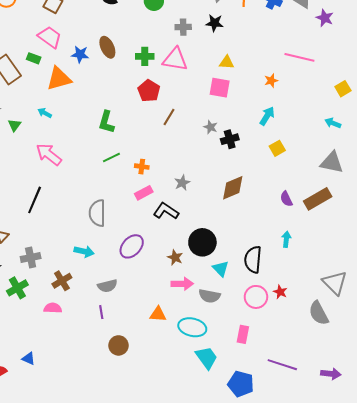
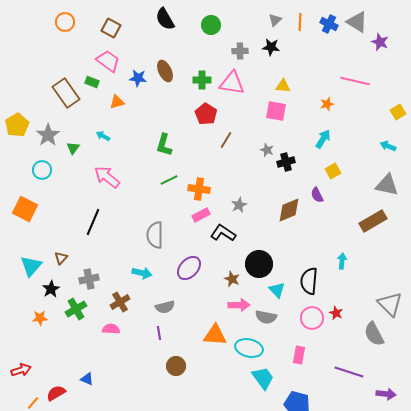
orange triangle: (59, 79) -> (117, 102), size x0.6
orange cross: (142, 167) -> (199, 189), size x1.5
purple semicircle: (286, 199) -> (317, 195), moved
orange triangle: (158, 314) -> (215, 335), size x1.4
purple line: (282, 365) -> (349, 372), moved

